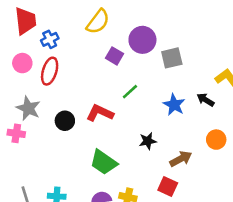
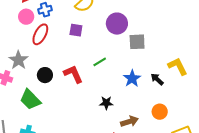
purple square: (114, 56) -> (76, 30), moved, turned -32
pink circle: (22, 63) -> (26, 17), moved
red L-shape: (100, 113) -> (73, 74), turned 30
green trapezoid: (104, 162) -> (30, 100), moved

